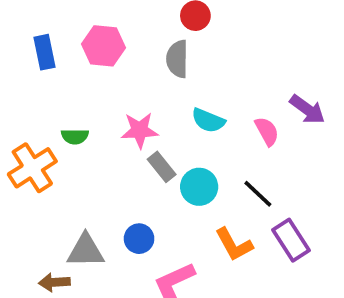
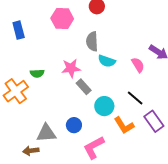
pink hexagon: (103, 46) -> (62, 18), moved
gray semicircle: (177, 59) -> (92, 41), moved
cyan circle: (199, 187) -> (104, 106), moved

